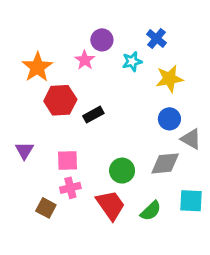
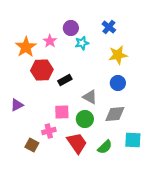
pink star: (85, 60) -> (50, 41), moved
cyan star: (132, 61) -> (82, 43), moved
gray triangle: (191, 139) -> (90, 97), moved
purple triangle: (24, 150) -> (17, 105), turned 32
pink square: (67, 161) -> (62, 112), moved

